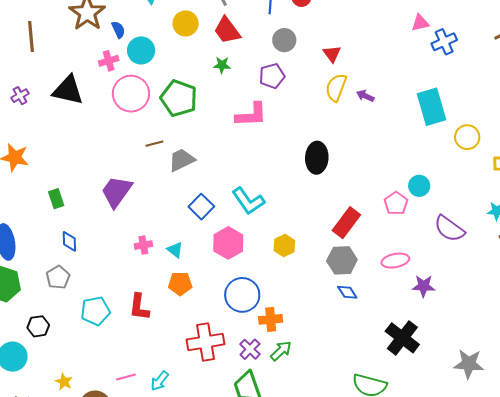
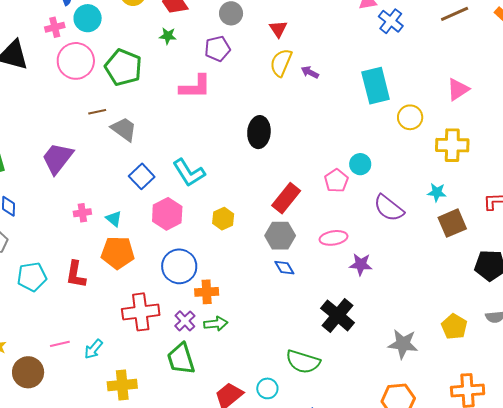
blue cross: (444, 42) -> (391, 21), turned -30
gray trapezoid: (182, 160) -> (124, 129), turned 60
orange pentagon: (180, 284) -> (118, 253), size x1.4
green arrow: (281, 351) -> (216, 324), turned 35

